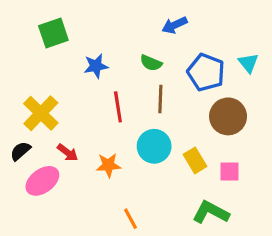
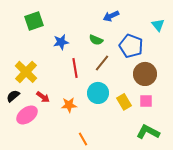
cyan triangle: (248, 63) -> (158, 25), moved
brown line: (160, 99) -> (102, 63), turned 36
pink square: (230, 171) -> (146, 101), moved
green L-shape: (211, 212) -> (148, 132), moved

